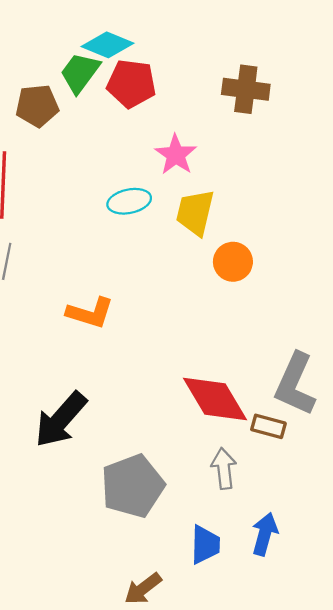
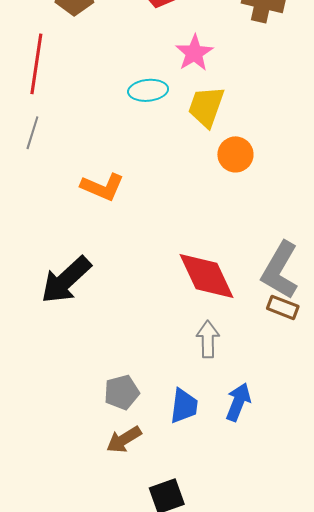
brown rectangle: (268, 426) -> (283, 307), moved
gray pentagon: (133, 486) -> (122, 392), moved, size x0.6

